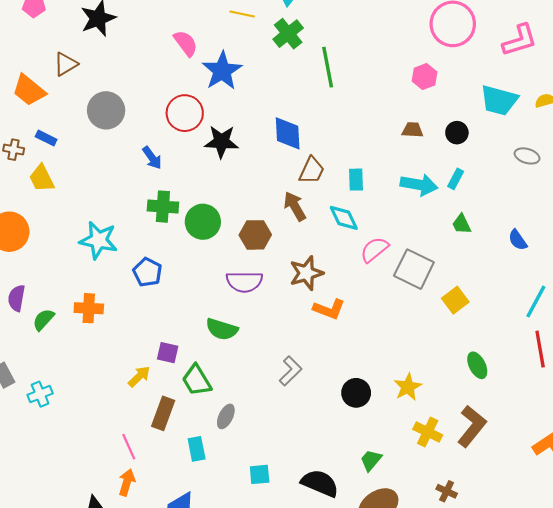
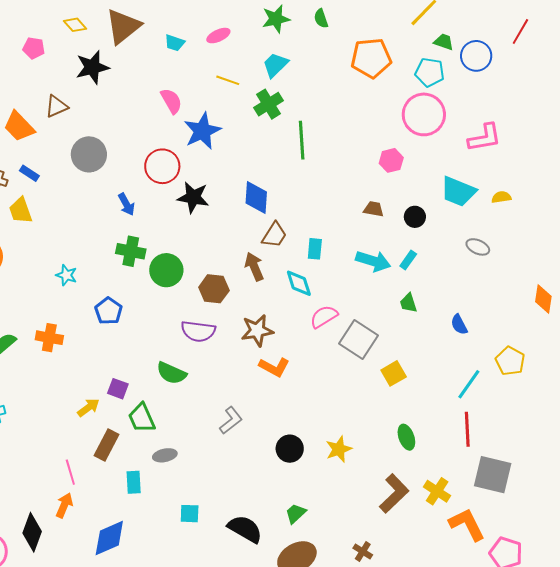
cyan star: (99, 240) -> (66, 275), size x0.6
gray ellipse: (226, 416) -> (165, 455), turned 45
yellow cross: (428, 432) -> (437, 491), moved

